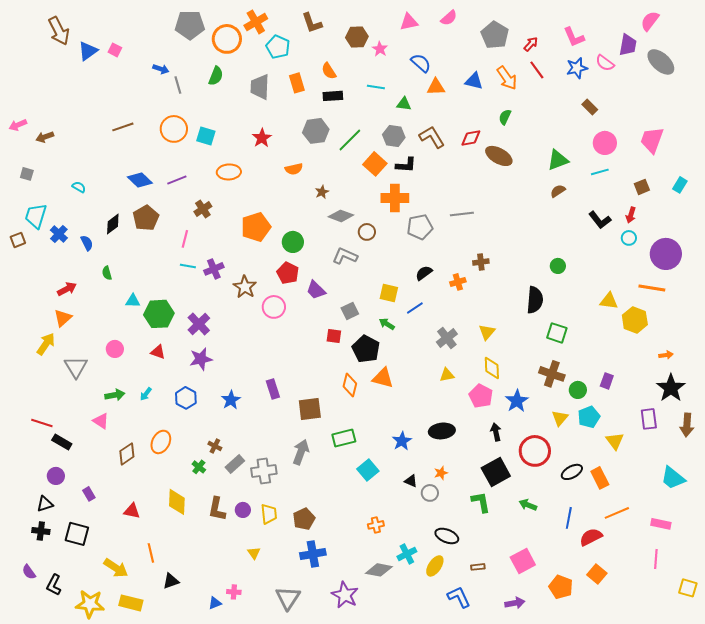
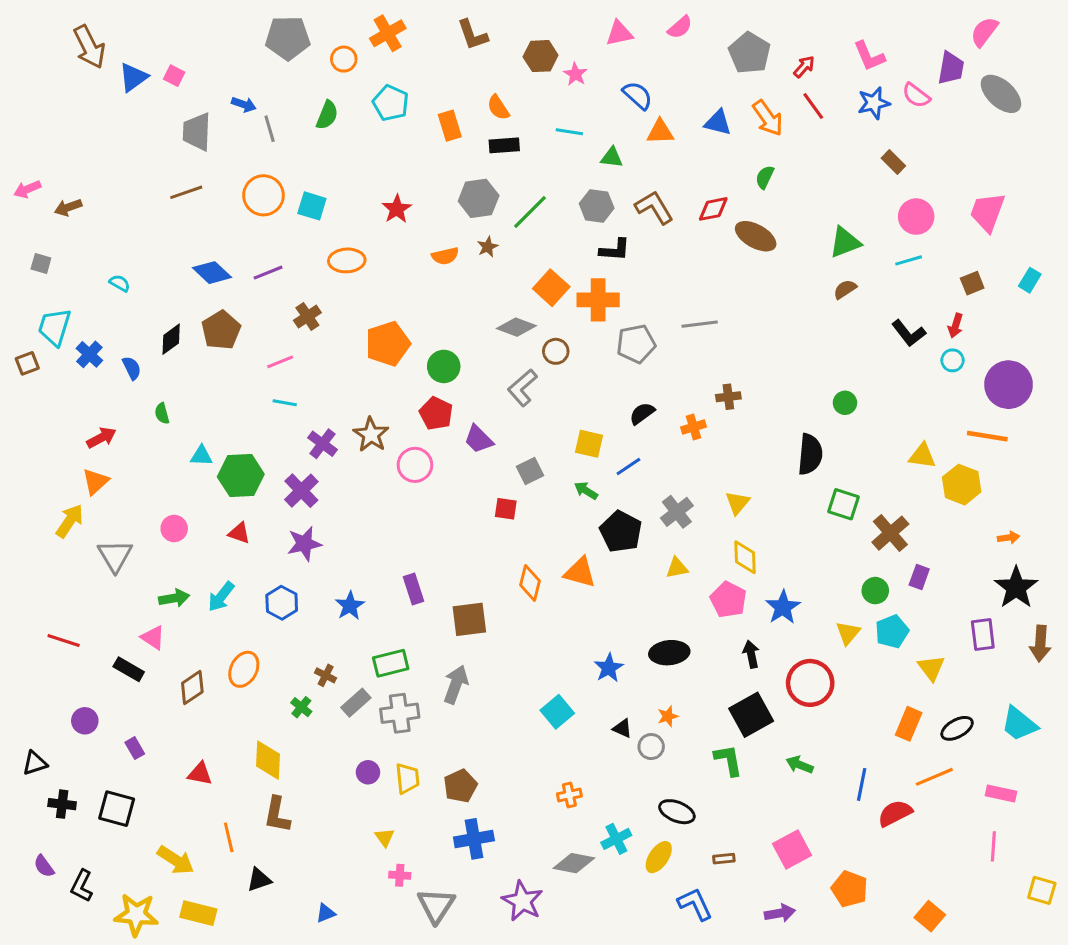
orange circle: (227, 39) -> (344, 59), size x0.6
cyan pentagon: (278, 47) -> (391, 103), moved
gray trapezoid: (260, 87) -> (197, 132), moved
orange square: (375, 164) -> (551, 288), moved
brown star: (322, 192) -> (488, 247), moved
pink line: (185, 239) -> (280, 362), turned 54
gray L-shape: (345, 256) -> (522, 388), turned -65
purple cross: (214, 269) -> (323, 444), moved, turned -30
black pentagon: (366, 349) -> (621, 532), moved
brown cross: (552, 374) -> (890, 533), moved, turned 30
cyan arrow: (146, 394) -> (221, 597), size x1.5
green rectangle: (344, 438) -> (391, 663), moved
black rectangle: (62, 442) -> (129, 669), moved
black ellipse: (572, 472) -> (957, 728), moved
orange rectangle: (600, 478) -> (909, 724), turned 50
black triangle: (45, 504) -> (35, 763), moved
brown L-shape: (217, 509) -> (277, 815), moved
orange square: (597, 574) -> (930, 916), moved
pink cross: (234, 592) -> (400, 875), moved

